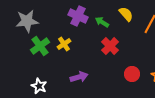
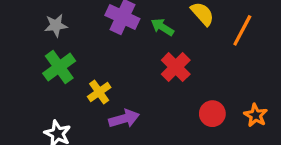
gray star: (27, 21) -> (56, 25), moved, size x0.6
yellow cross: (64, 44) -> (99, 92), moved

